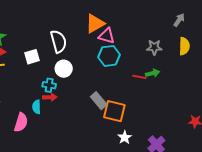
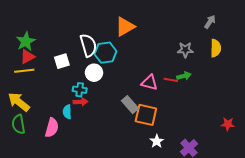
pink triangle: (107, 36) -> (149, 83), moved
cyan hexagon: (109, 56) -> (105, 53), moved

